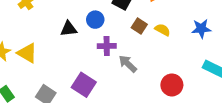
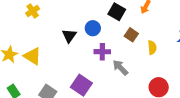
black triangle: (69, 29) -> (69, 36), turned -49
yellow semicircle: (162, 30) -> (152, 48), moved, turned 56

